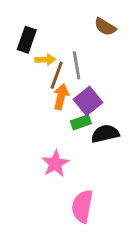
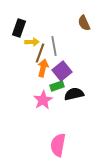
brown semicircle: (105, 27) -> (84, 23), moved, turned 35
pink star: (55, 164) -> (43, 100), moved

